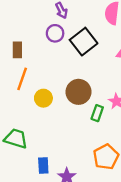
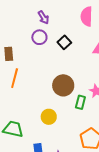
black square: (84, 42) -> (64, 42), size x0.6
yellow circle: (43, 98) -> (49, 117), moved

